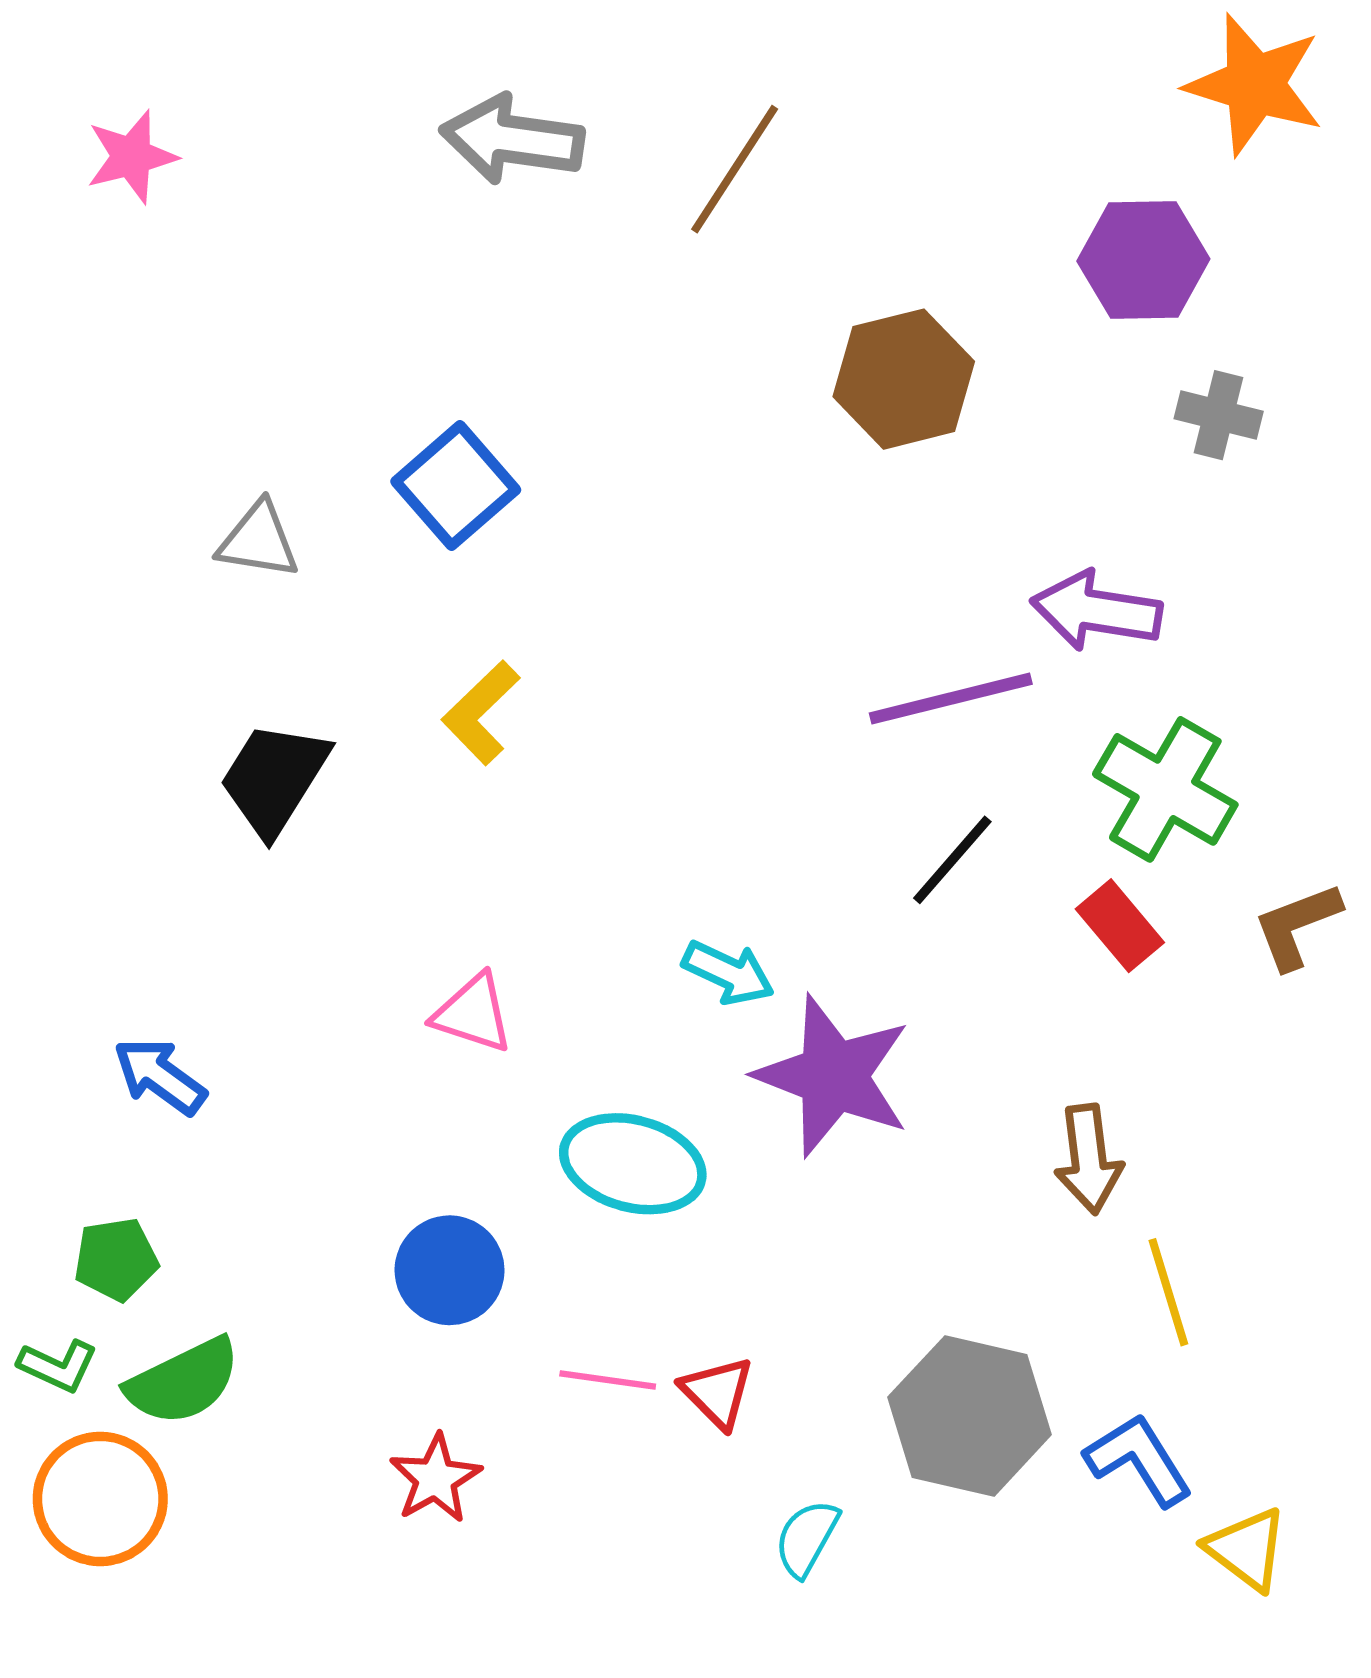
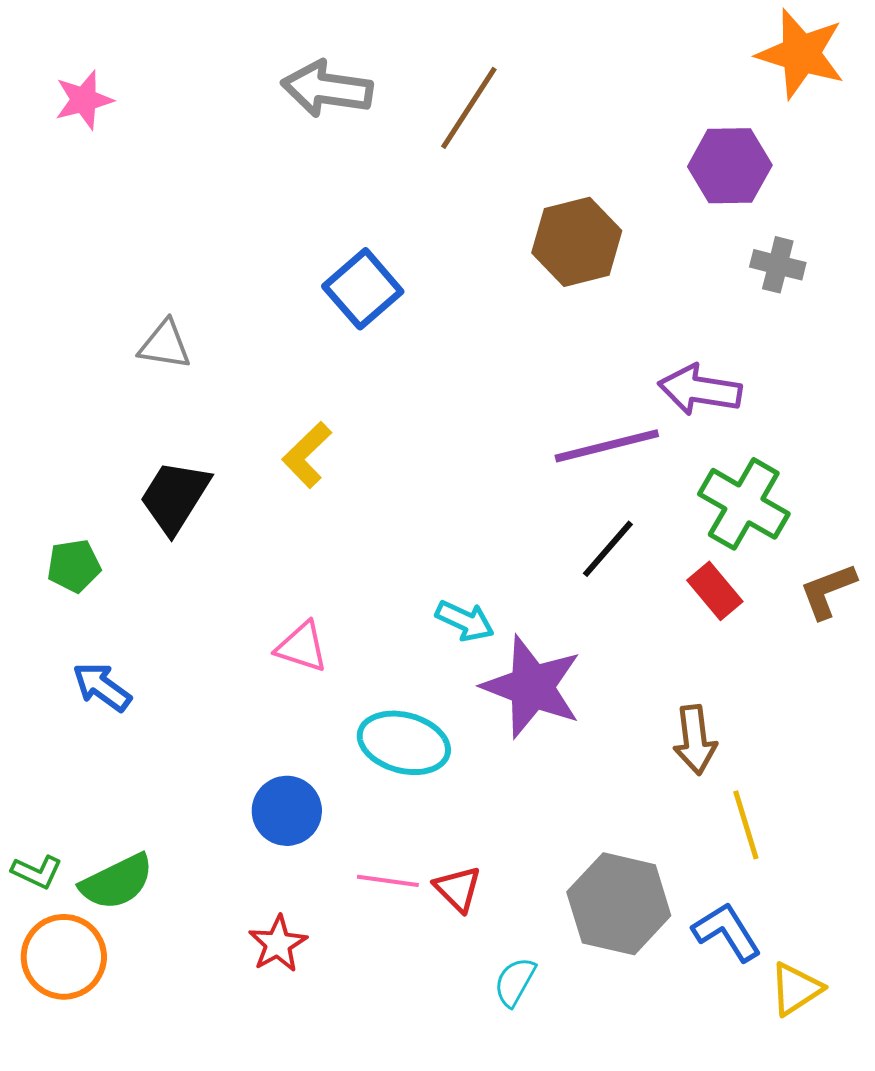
blue square: (456, 486) -> (363, 289), moved
green pentagon: (116, 1259) -> (74, 566), moved
yellow triangle: (1247, 1549) -> (796, 989), turned 50

